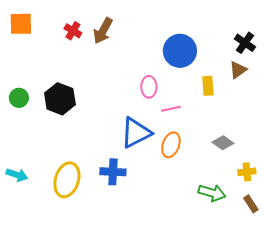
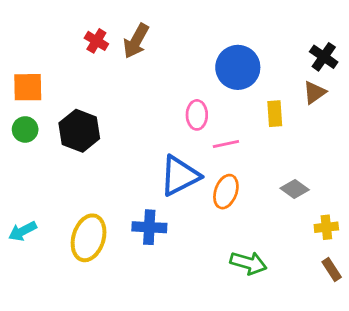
orange square: (21, 24) -> (28, 87), moved
cyan arrow: (17, 175) -> (22, 231), turned 135
green arrow: (212, 193) -> (248, 263), moved

